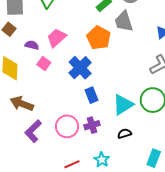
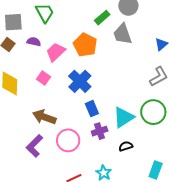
orange pentagon: (99, 38) -> (85, 45), moved
purple semicircle: (32, 45) -> (34, 42), moved
brown arrow: (22, 104) -> (44, 117), moved
purple cross: (92, 125) -> (100, 131), moved

